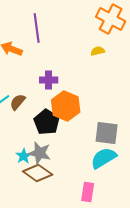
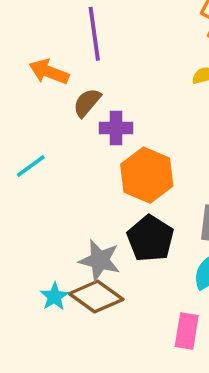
brown semicircle: (18, 102) -> (87, 103), moved
black pentagon: (47, 122) -> (150, 239), moved
cyan star: (24, 156) -> (54, 297), moved

